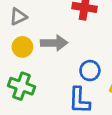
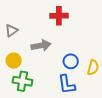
yellow circle: (22, 47) -> (14, 61), moved

